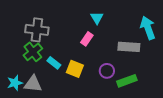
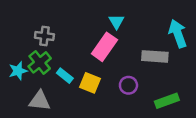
gray cross: (37, 30) -> (44, 36), size x0.7
pink rectangle: (87, 39) -> (104, 47), size x1.6
green rectangle: (127, 81) -> (167, 101), moved
cyan star: (15, 83) -> (18, 71), moved

